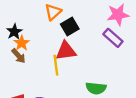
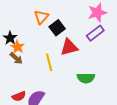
purple rectangle: (113, 38) -> (95, 33), turned -72
red triangle: (66, 51) -> (69, 47), moved

